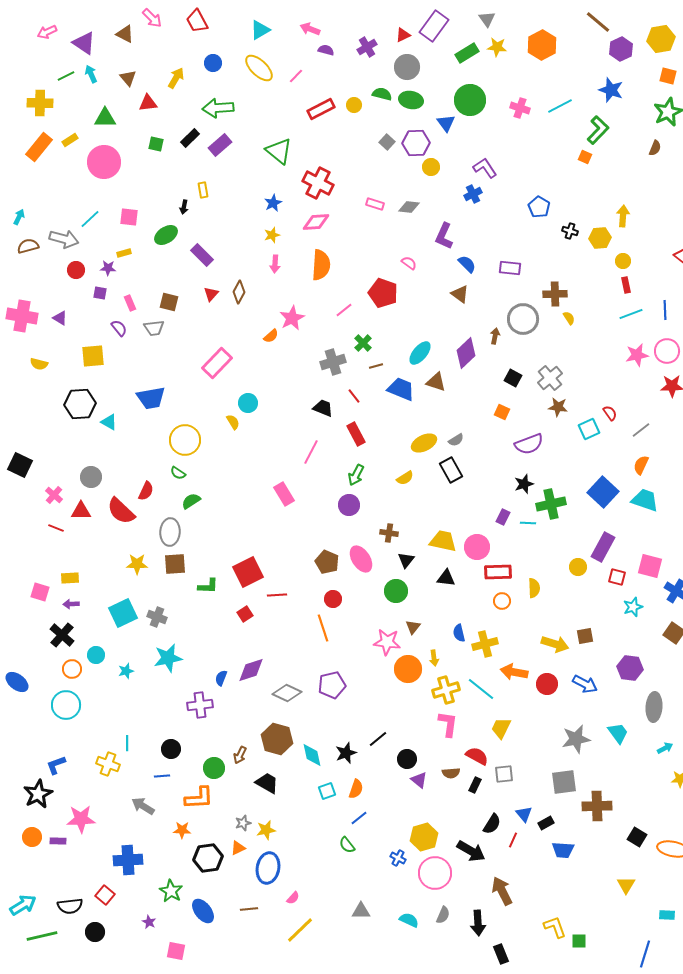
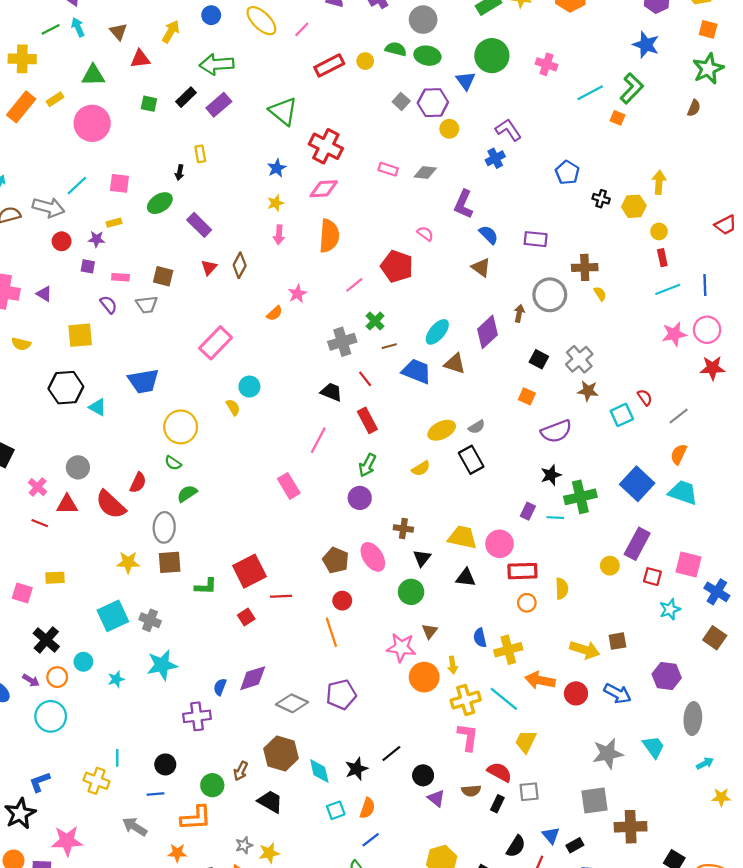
cyan line: (560, 106) -> (590, 93), moved
pink rectangle: (130, 303) -> (121, 277), turned -63
pink star: (292, 318) -> (297, 294), size x0.7
purple arrow: (71, 604) -> (31, 680), moved, turned -147

